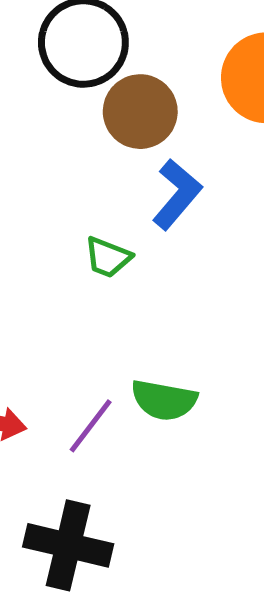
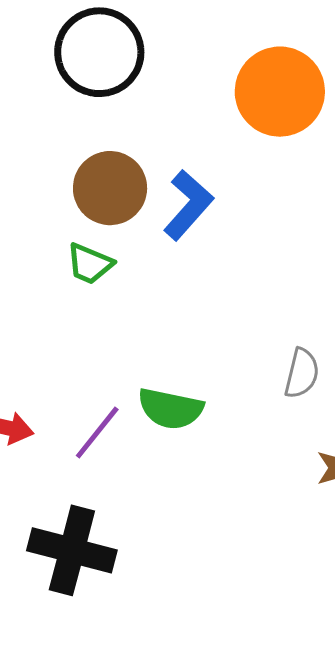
brown circle: (140, 112) -> (110, 188), moved
green trapezoid: (108, 257) -> (90, 264), moved

